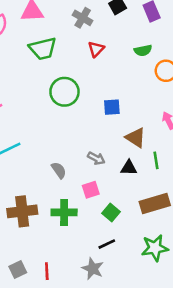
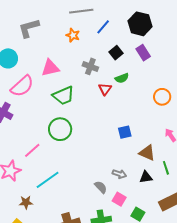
green semicircle: (143, 50) -> (122, 78), moved
green circle: (64, 92) -> (60, 129), moved
gray semicircle: (59, 170) -> (101, 187), moved
pink square: (91, 190) -> (119, 199), turned -32

